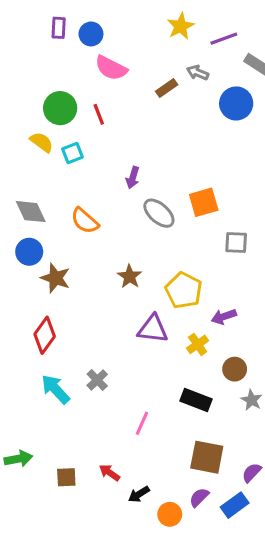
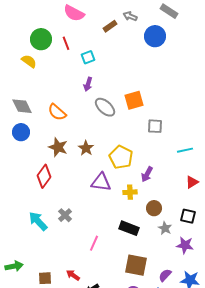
cyan square: (72, 153) -> (88, 57), moved
brown star: (55, 278) -> (58, 147), moved
purple arrow: (224, 317) -> (147, 174), turned -42
red diamond: (45, 335) -> (44, 176), moved
yellow cross: (198, 344) -> (130, 192), turned 32

